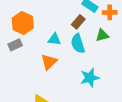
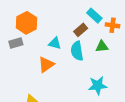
cyan star: (90, 78) -> (98, 86), moved

